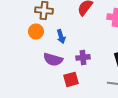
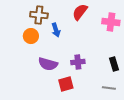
blue arrow: (61, 36) -> (56, 30), moved

